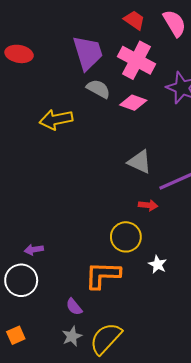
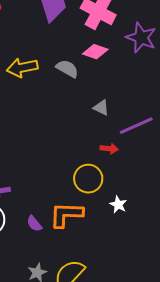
gray semicircle: (98, 89) -> (67, 69), moved
gray triangle: (140, 162) -> (101, 108), size x0.7
purple semicircle: (74, 307) -> (34, 224), moved

